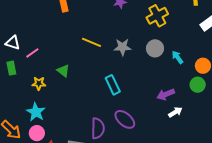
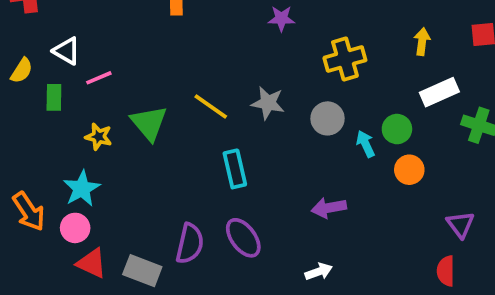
yellow line: (91, 42) -> (211, 107), moved
green triangle: (63, 71) -> (149, 123), size x1.5
green circle: (198, 85) -> (397, 129), moved
white arrow: (175, 112) -> (319, 272), moved

